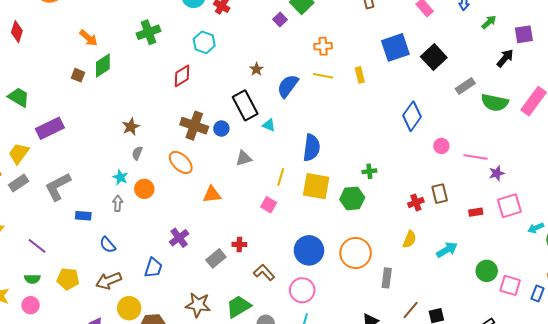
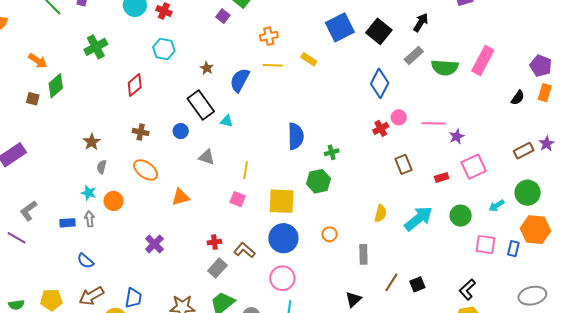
cyan hexagon: (204, 42) -> (164, 49), moved
black arrow: (505, 58) -> (421, 22), moved
yellow rectangle: (360, 75) -> (309, 59), turned -35
blue diamond: (412, 116) -> (380, 83), moved
brown cross: (194, 126) -> (141, 132), moved, size x0.6
blue semicircle: (312, 148) -> (296, 136), moved
gray triangle: (244, 158) -> (207, 157), turned 42
yellow square: (316, 186) -> (282, 201), moved
gray L-shape: (58, 187) -> (29, 211), size x0.7
red cross: (416, 202) -> (381, 128), moved
blue rectangle: (83, 216) -> (67, 223), moved
cyan arrow: (536, 228) -> (497, 206), moved
purple line: (37, 246) -> (16, 238), moved
cyan arrow: (447, 250) -> (419, 218), size x1.4
orange circle: (356, 253) -> (329, 234), size x0.5
gray rectangle: (216, 258) -> (217, 268), moved
blue trapezoid: (153, 268) -> (133, 298), moved
green circle: (487, 271) -> (461, 216), moved
brown L-shape: (264, 272) -> (244, 250), moved

